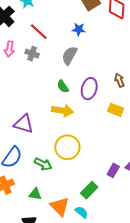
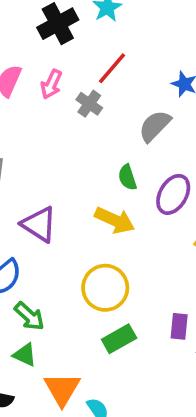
red line: (39, 32) -> (112, 68), turned 72
green arrow: (43, 164) -> (29, 316), moved
purple rectangle: (113, 170) -> (179, 326), moved, turned -40
green rectangle: (89, 190) -> (119, 339), moved

